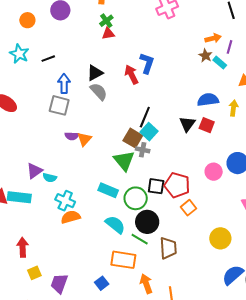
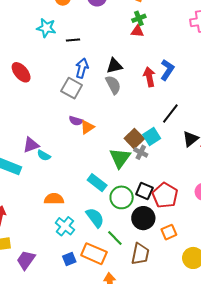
cyan star: (19, 54) -> (46, 28), turned -30
black line: (145, 117) -> (170, 113), moved
cyan cross: (65, 201) -> (65, 226), moved
orange square: (189, 208) -> (169, 232), moved
black circle: (147, 222) -> (143, 218), moved
blue square: (102, 283) -> (69, 259), moved

